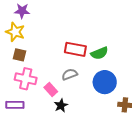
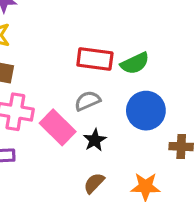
pink rectangle: (51, 90) -> (58, 127), size x1.5
black star: (61, 105) -> (95, 140), moved

